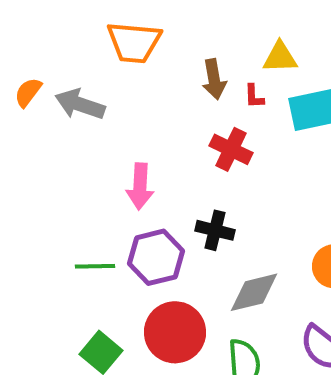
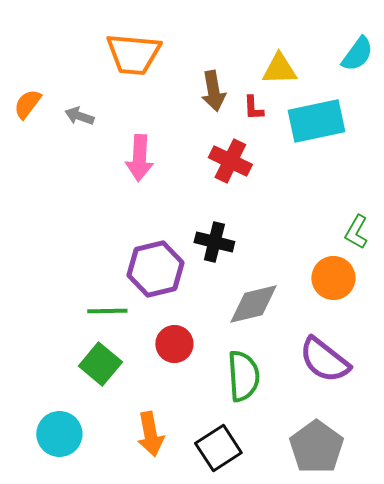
gray arrow: (80, 104) -> (79, 116), size x0.6
pink arrow: (140, 186) -> (139, 158), moved
green line: (95, 266) -> (107, 311), moved
red circle: (175, 332) -> (174, 344), size x0.6

